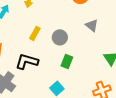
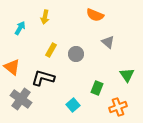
green rectangle: (67, 61) -> (97, 88), moved

